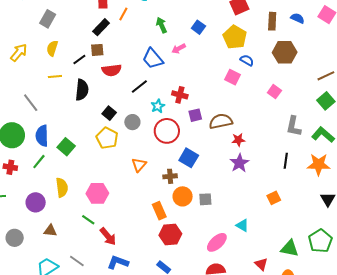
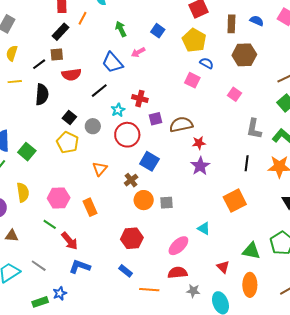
brown cross: (170, 176) -> (131, 180), turned -32
orange square: (274, 198) -> (235, 201), size x1.6
orange rectangle: (159, 211) -> (90, 207), moved

